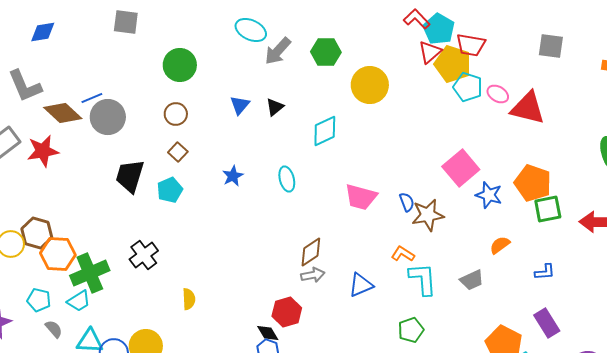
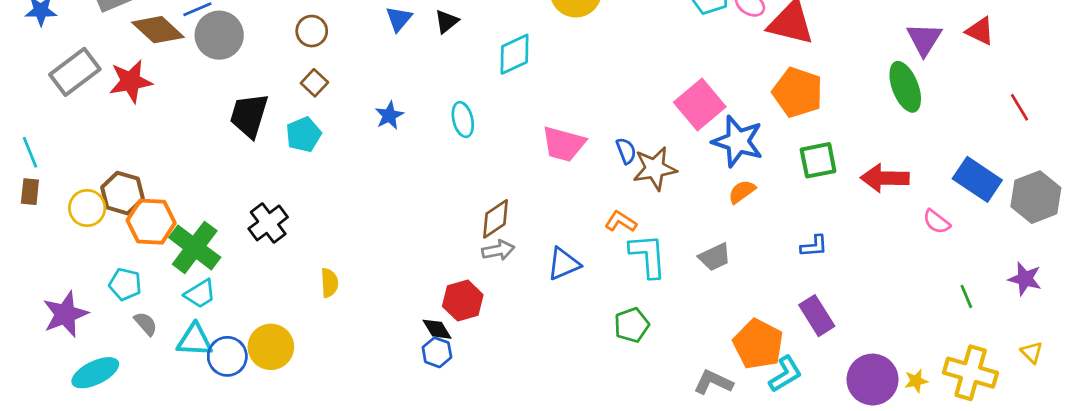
orange pentagon: (533, 183) -> (798, 92), moved
blue star: (489, 195) -> (738, 141), size x1.4
orange semicircle: (500, 245) -> (742, 192), moved
green cross: (90, 273) -> (195, 247), turned -30
cyan trapezoid: (79, 301) -> (200, 294), moved

